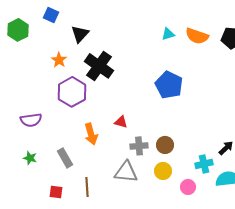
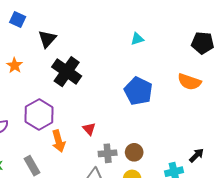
orange semicircle: (197, 36) -> (189, 82), moved
orange star: (59, 60) -> (15, 65), moved
purple hexagon: (72, 92) -> (39, 114), moved
red triangle: (121, 122) -> (89, 129), turned 32

